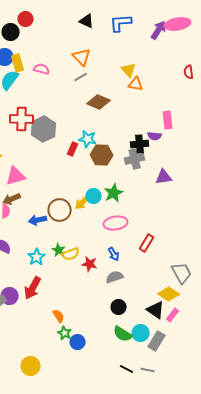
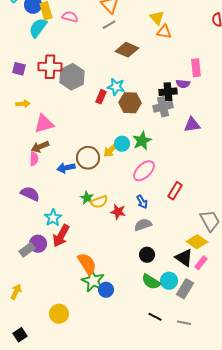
pink ellipse: (116, 223) -> (144, 171), turned -35
cyan star: (37, 257) -> (53, 218), moved
orange semicircle: (59, 316) -> (87, 264), size x1.6
green star: (65, 333) -> (93, 281), size x1.6
gray line: (148, 370) -> (184, 323), moved

